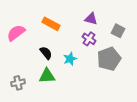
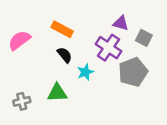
purple triangle: (91, 19) -> (121, 23), moved
purple cross: (89, 39) -> (109, 48), size x1.5
black semicircle: (46, 53) -> (65, 55), moved

